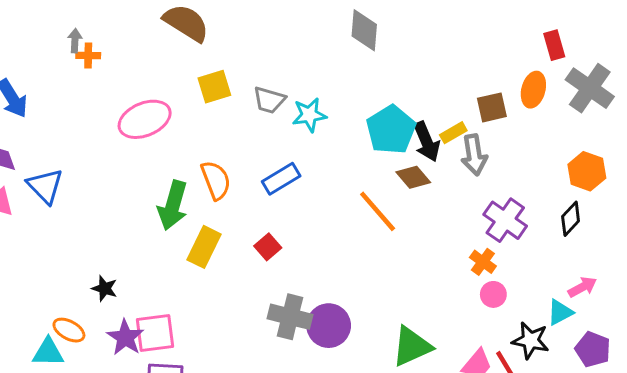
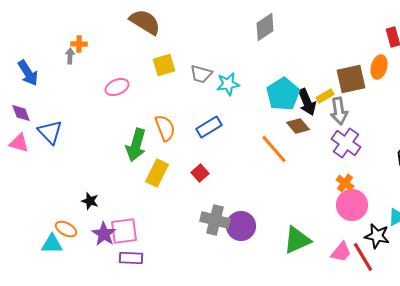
gray diamond: (364, 30) -> (265, 27), turned 52
gray arrow: (75, 41) -> (70, 56), moved
brown square: (492, 107) -> (351, 79), size x1.4
pink ellipse: (145, 119) -> (117, 87), size x0.7
purple cross: (505, 220) -> (346, 143), moved
pink circle: (493, 294) -> (352, 205), size x1.8

